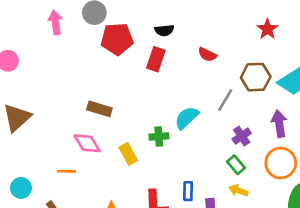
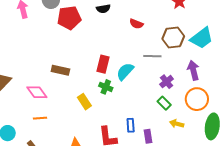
red rectangle: (156, 59) -> (103, 64), moved
gray line: (225, 100) -> (152, 56), turned 66
green cross: (159, 136) -> (106, 87), turned 32
pink diamond: (87, 143) -> (37, 92), moved
yellow arrow: (238, 190) -> (177, 124), moved

